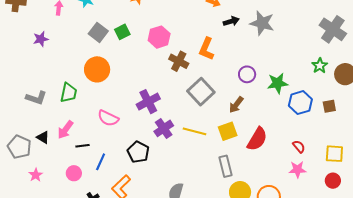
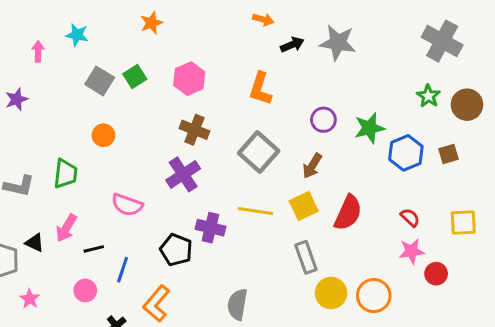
brown cross: (179, 61) -> (194, 130), moved
orange circle: (97, 69) -> (103, 135), size x0.6
purple cross: (164, 128) -> (210, 228), moved, turned -36
red circle: (333, 181) -> (436, 274), moved

